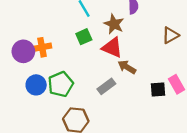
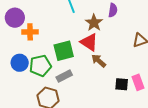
green square: (84, 37) -> (64, 51), moved, size x1.5
purple circle: (23, 51) -> (15, 18), moved
gray rectangle: (106, 86) -> (64, 76), moved

